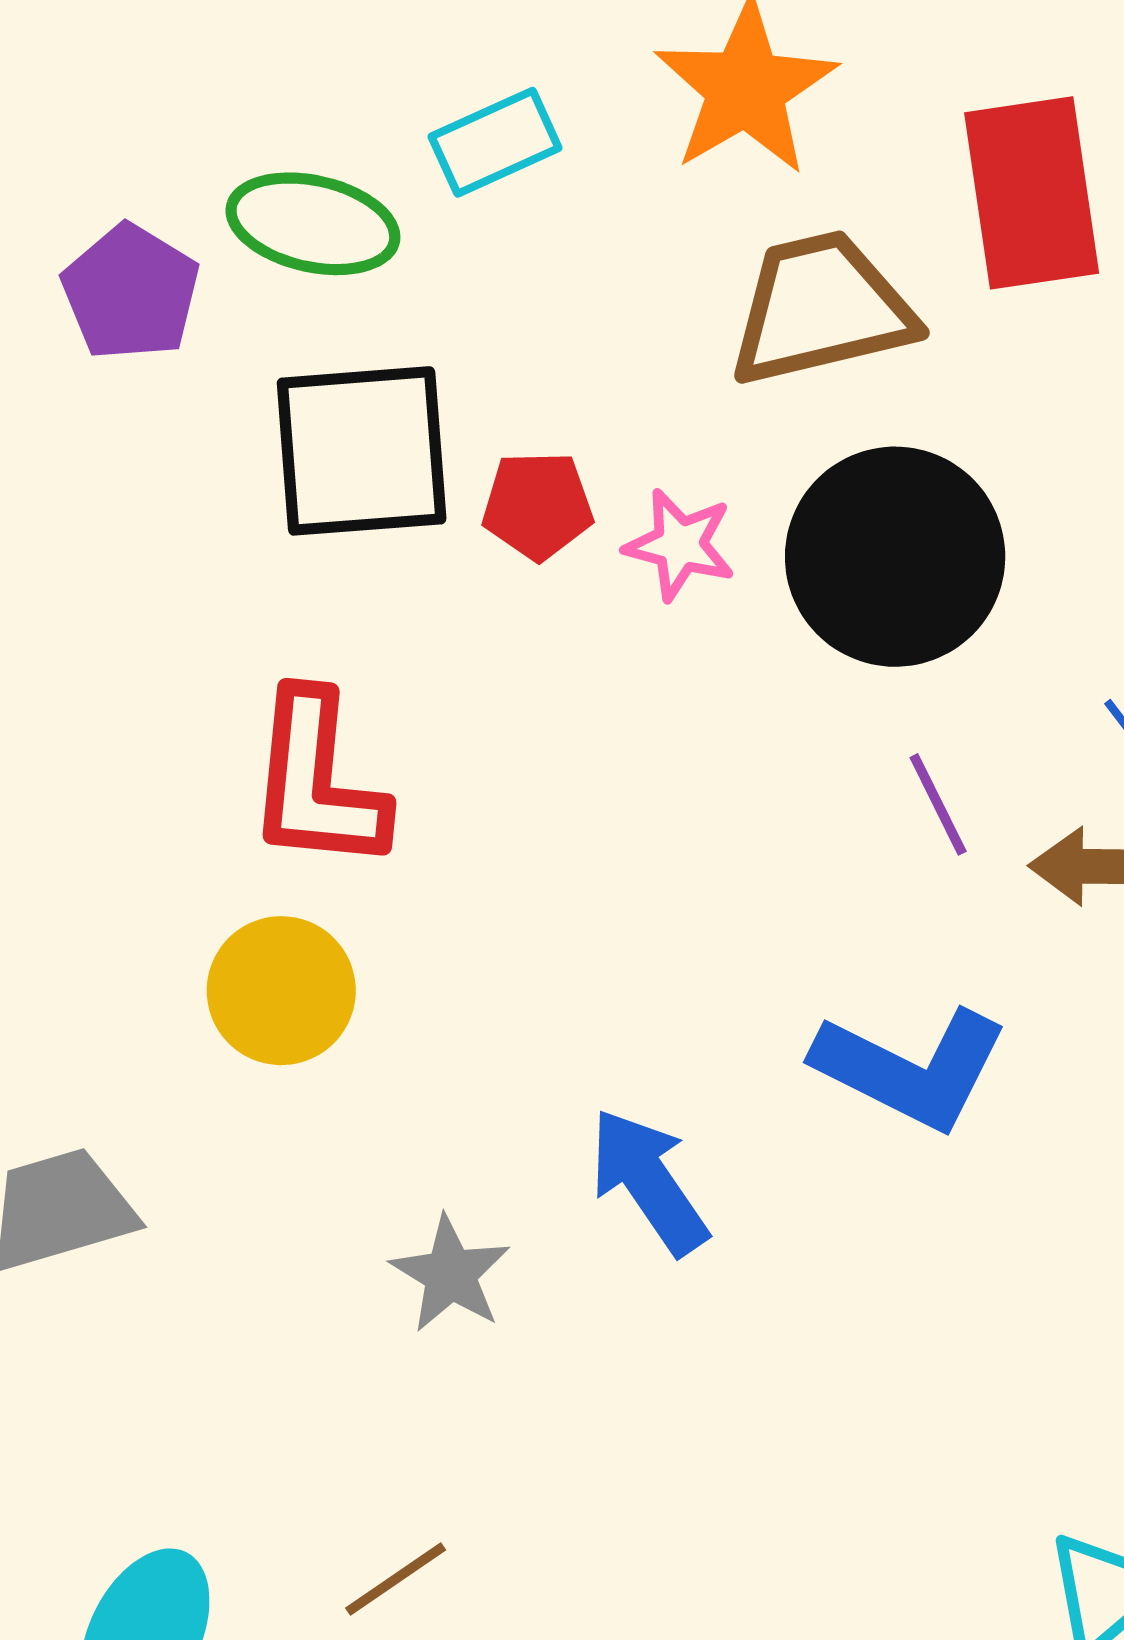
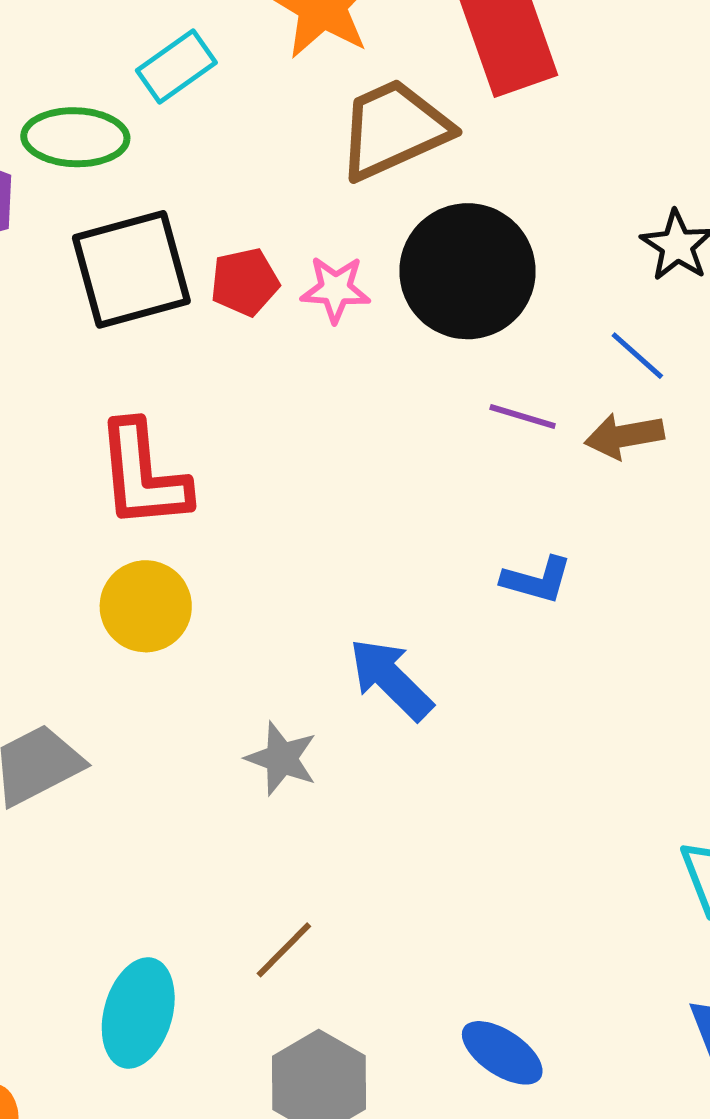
purple line: (938, 804) -> (523, 417), turned -36
blue L-shape: (911, 1068) -> (537, 580), size x0.6

